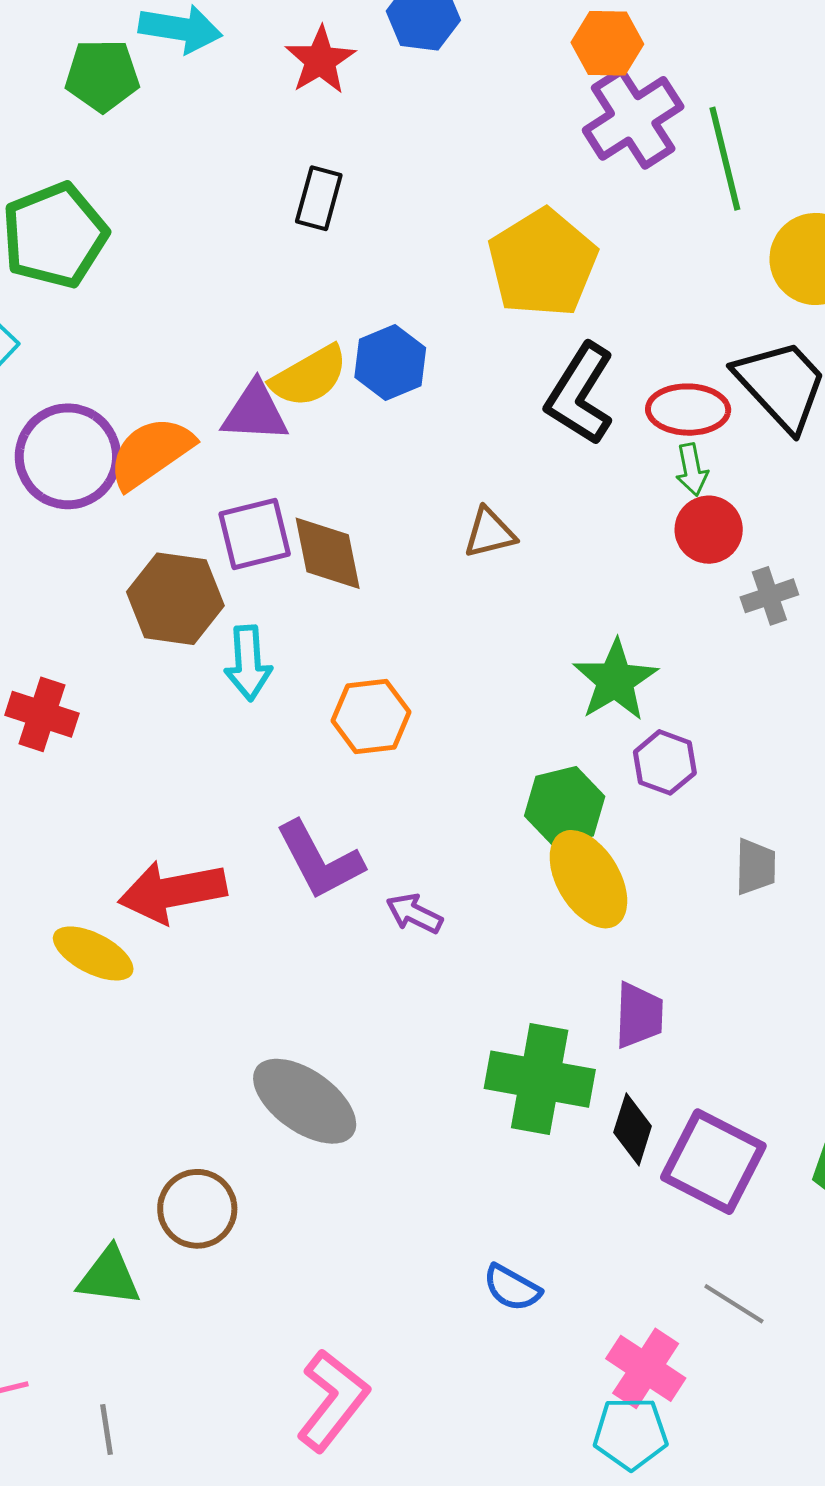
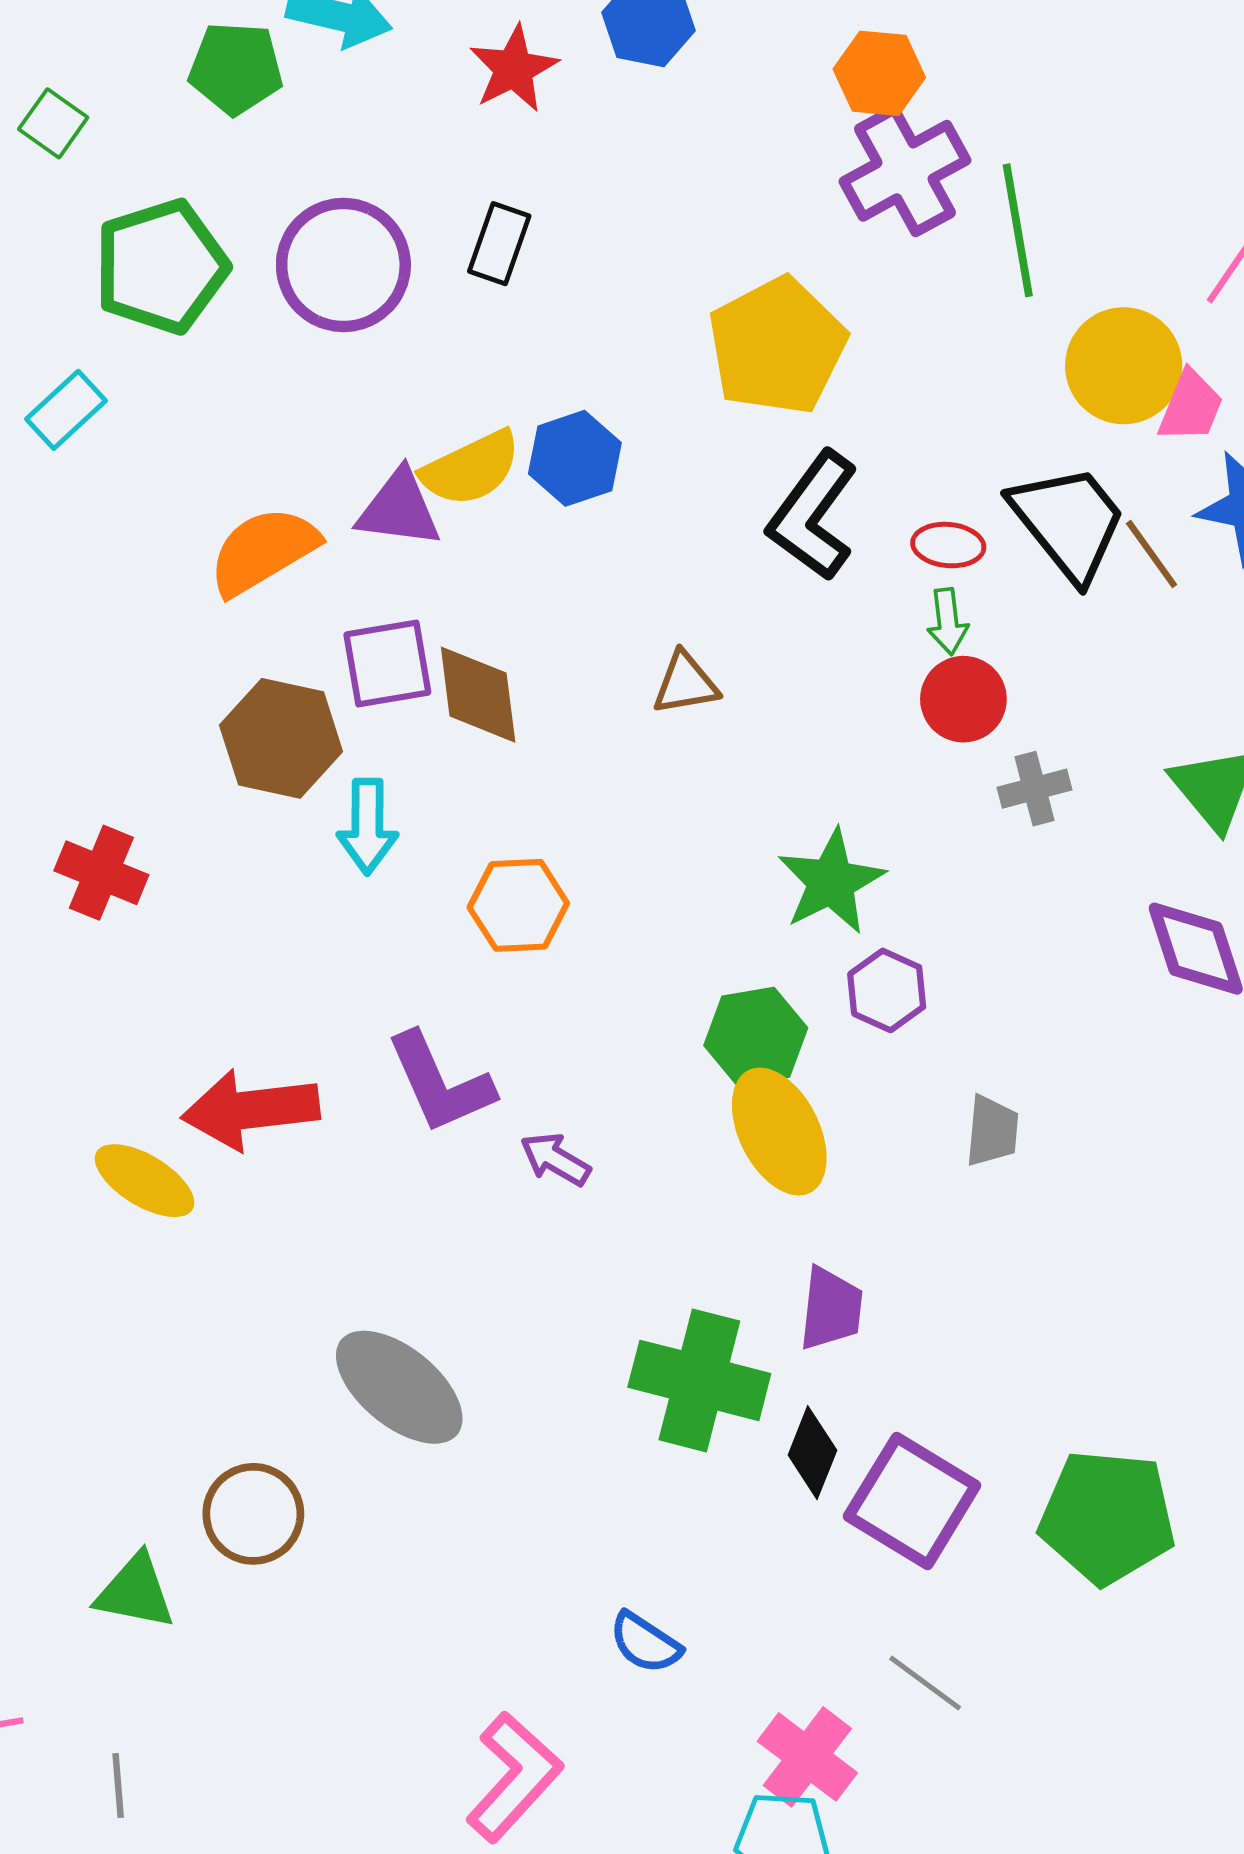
red ellipse: (688, 410) -> (948, 545), size x0.7
purple circle: (68, 456) -> (343, 265), moved
pink L-shape: (333, 1400) -> (514, 1777), moved

